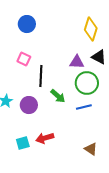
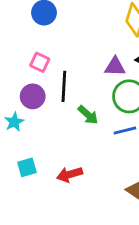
purple circle: (29, 105) -> (33, 96), moved
cyan square: (23, 143) -> (27, 167), moved

